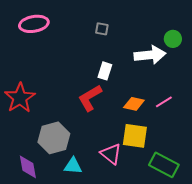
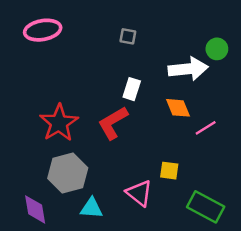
red star: (20, 98) -> (59, 123), moved
orange diamond: (134, 104) -> (178, 108), moved, turned 55
yellow square: (135, 136) -> (169, 171), size x0.6

